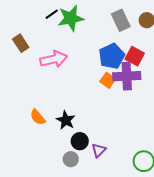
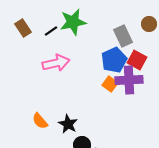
black line: (52, 14) -> (51, 31), moved
gray rectangle: (121, 20) -> (123, 36), moved
brown rectangle: (21, 43) -> (23, 28), moved

